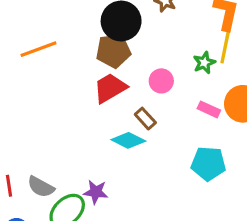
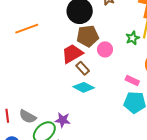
brown pentagon: (113, 51) -> (88, 36), moved
pink rectangle: (209, 109) -> (132, 81), moved
brown rectangle: (145, 119) -> (83, 68), moved

